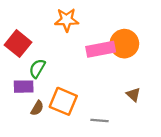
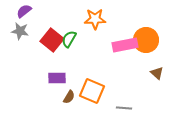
green semicircle: (37, 69) -> (69, 39), moved
brown triangle: (133, 95) -> (157, 73), moved

